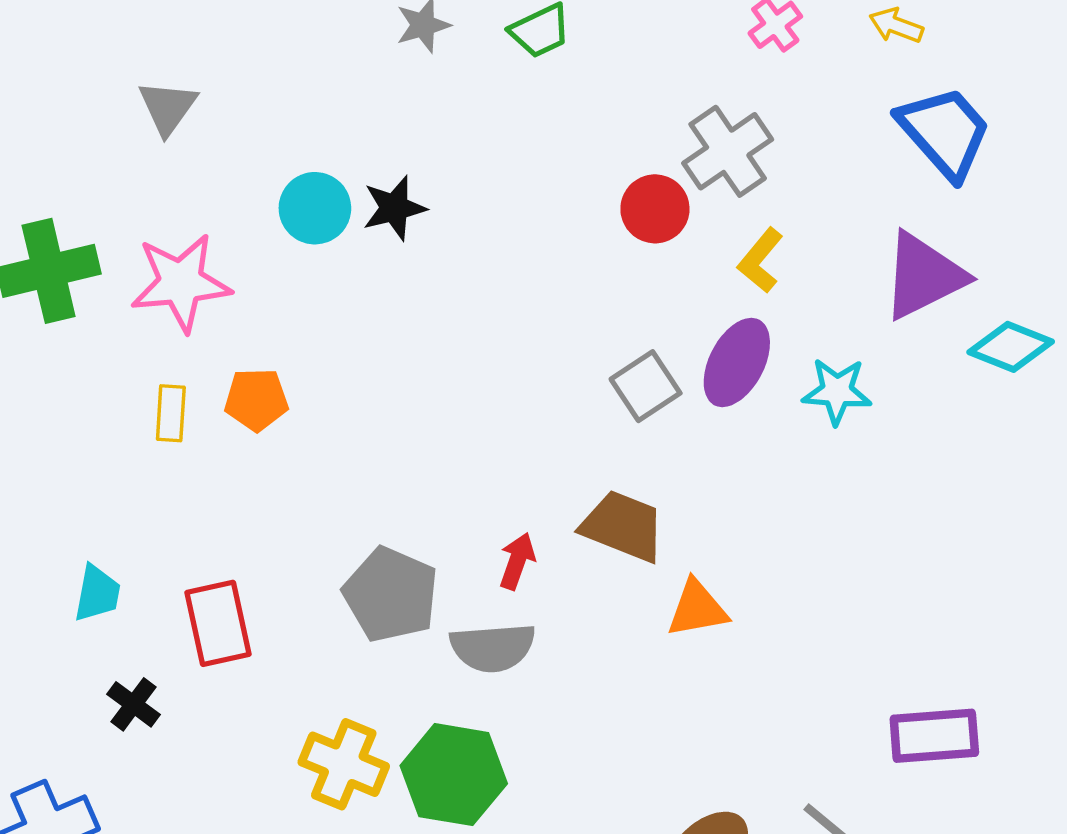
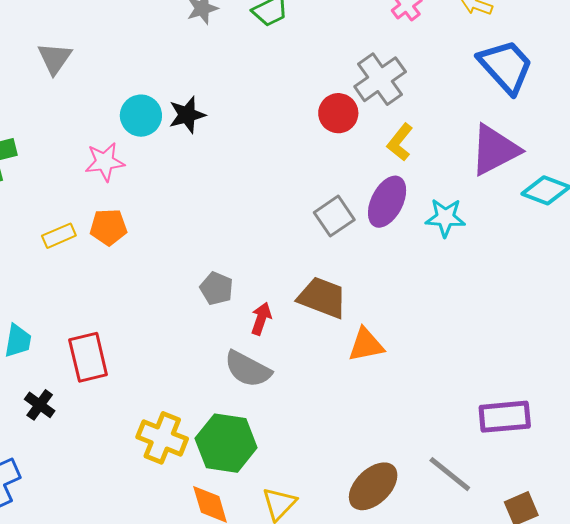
pink star: (181, 283) -> (105, 162), moved, size x0.7
yellow rectangle: (171, 413) -> (59, 236), turned 64
gray pentagon: (391, 595) -> (217, 288), moved, size x0.6
gray semicircle: (493, 648) -> (248, 369), turned 33

